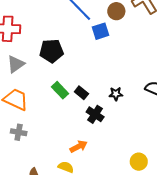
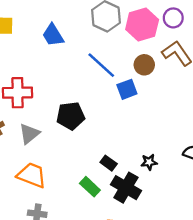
green rectangle: (60, 90) -> (90, 187), moved
black cross: (95, 114) -> (126, 188), size x1.4

